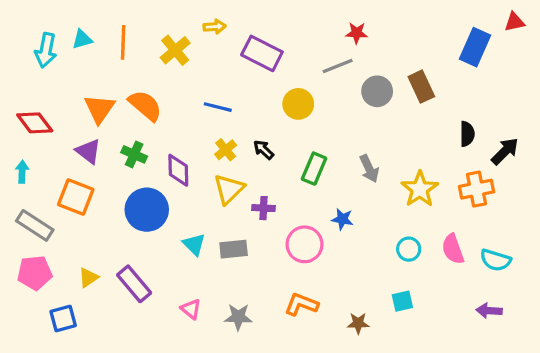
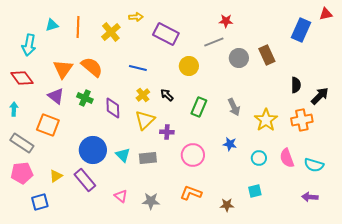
cyan arrow: (46, 50) -> (29, 45), moved
blue circle: (147, 210) -> (93, 150), moved
blue star: (342, 219) -> (230, 144), moved

